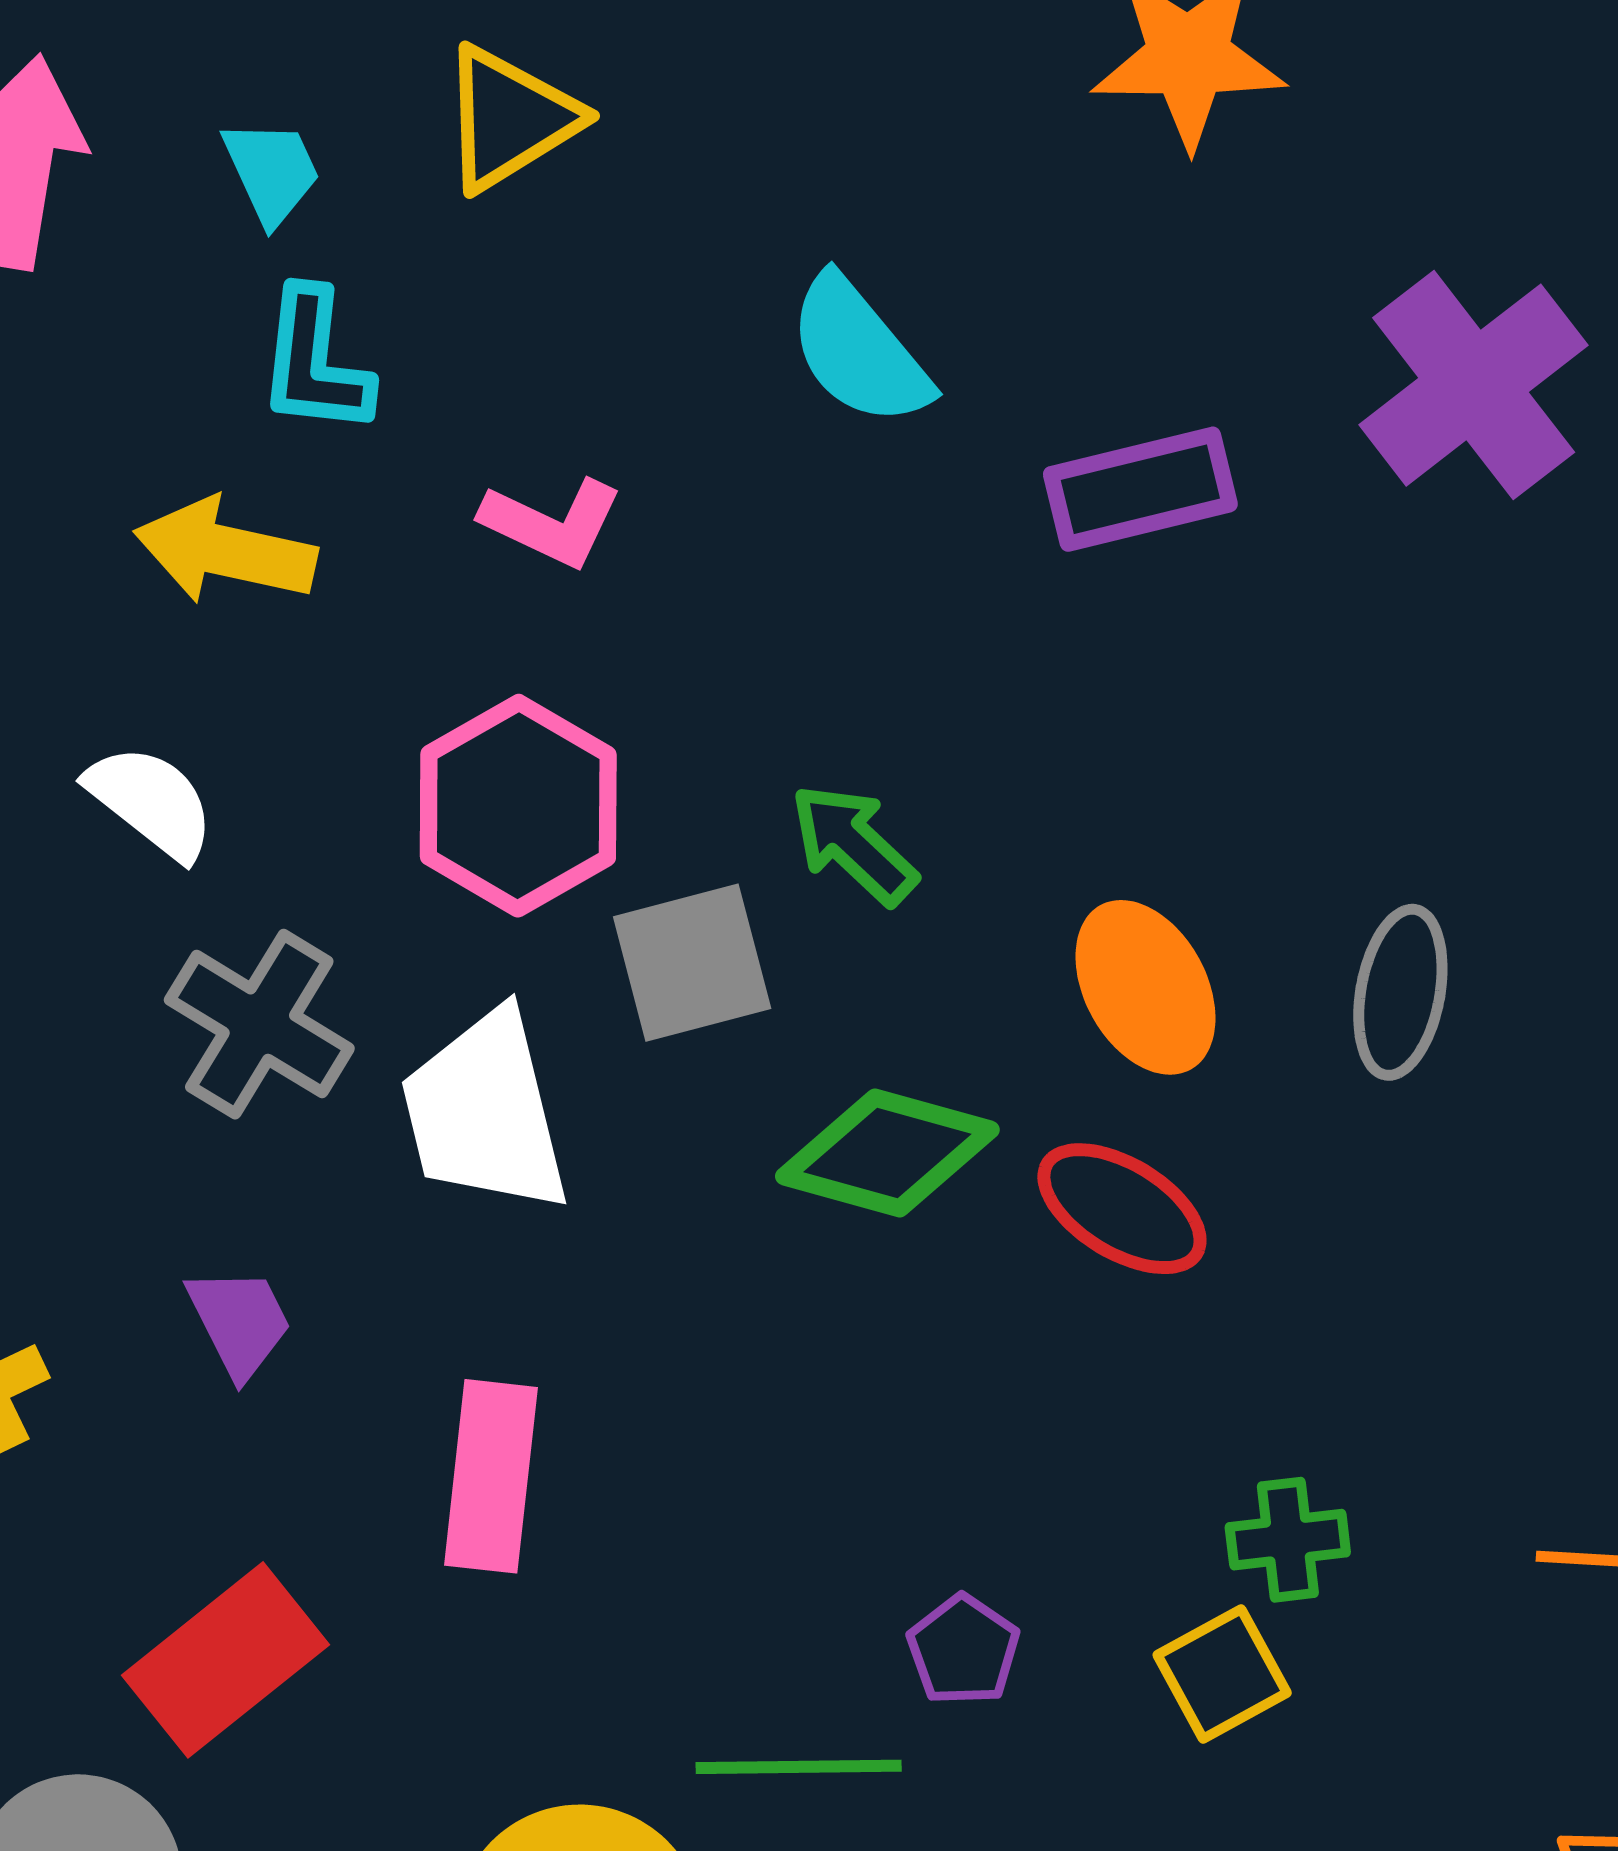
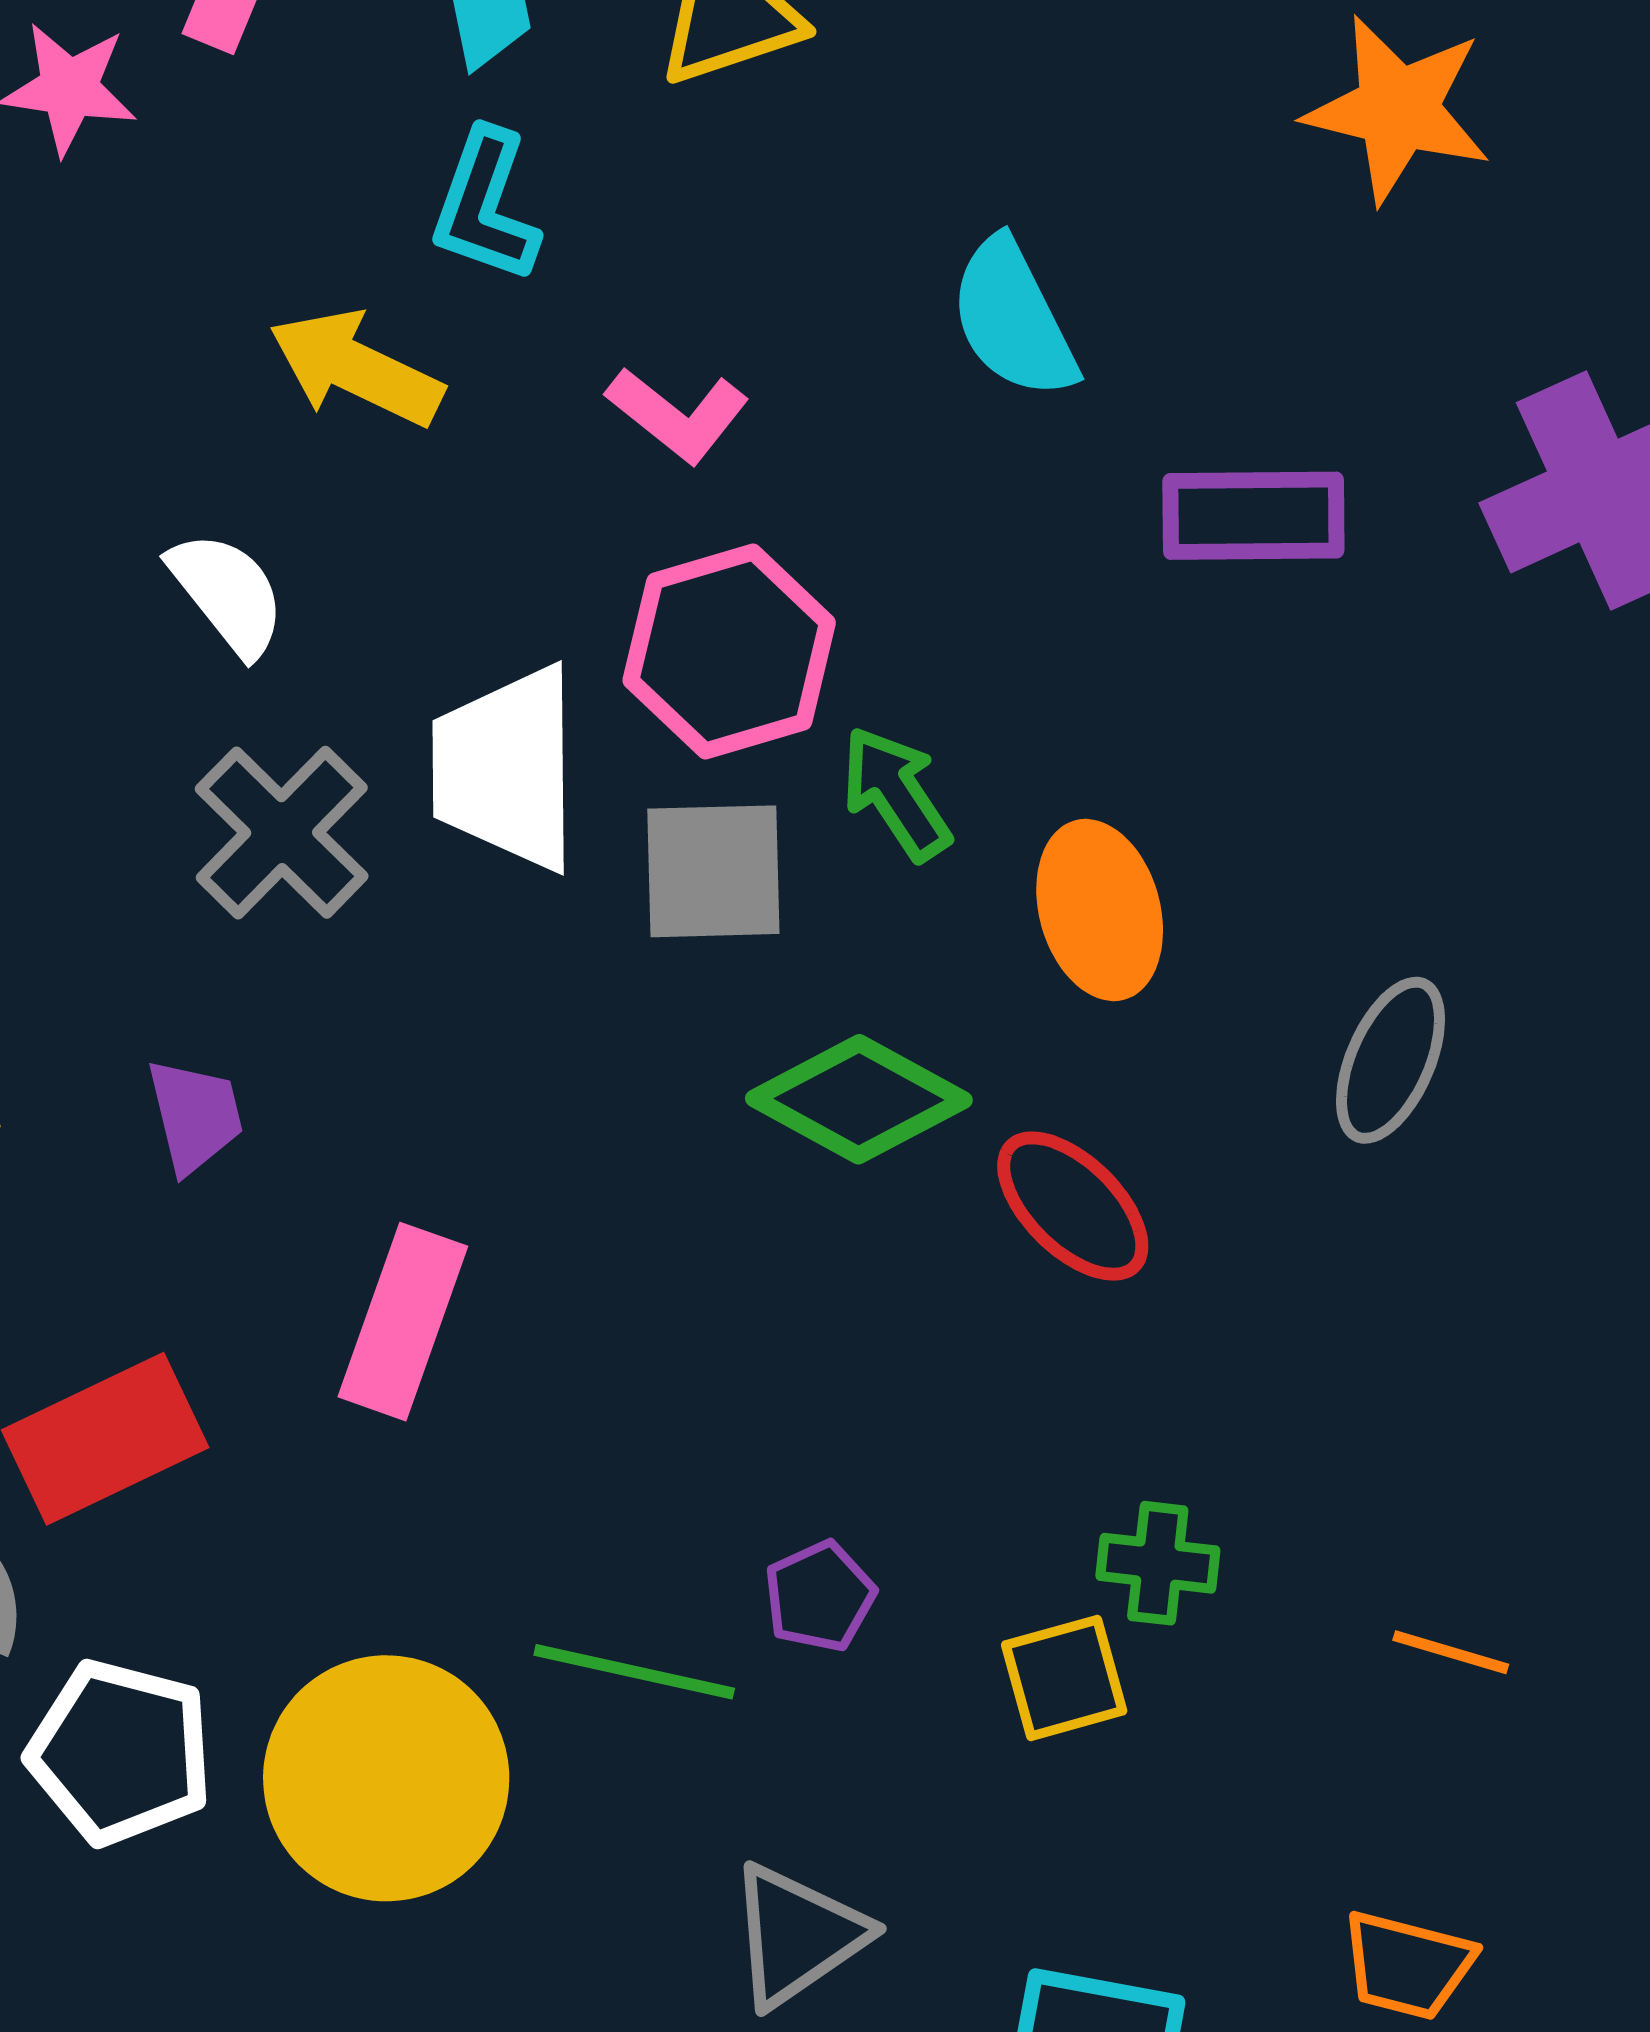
pink hexagon: (518, 806) -> (729, 651), moved
orange ellipse: (1145, 987) -> (1100, 910), moved
white trapezoid: (485, 1112) -> (506, 768), moved

